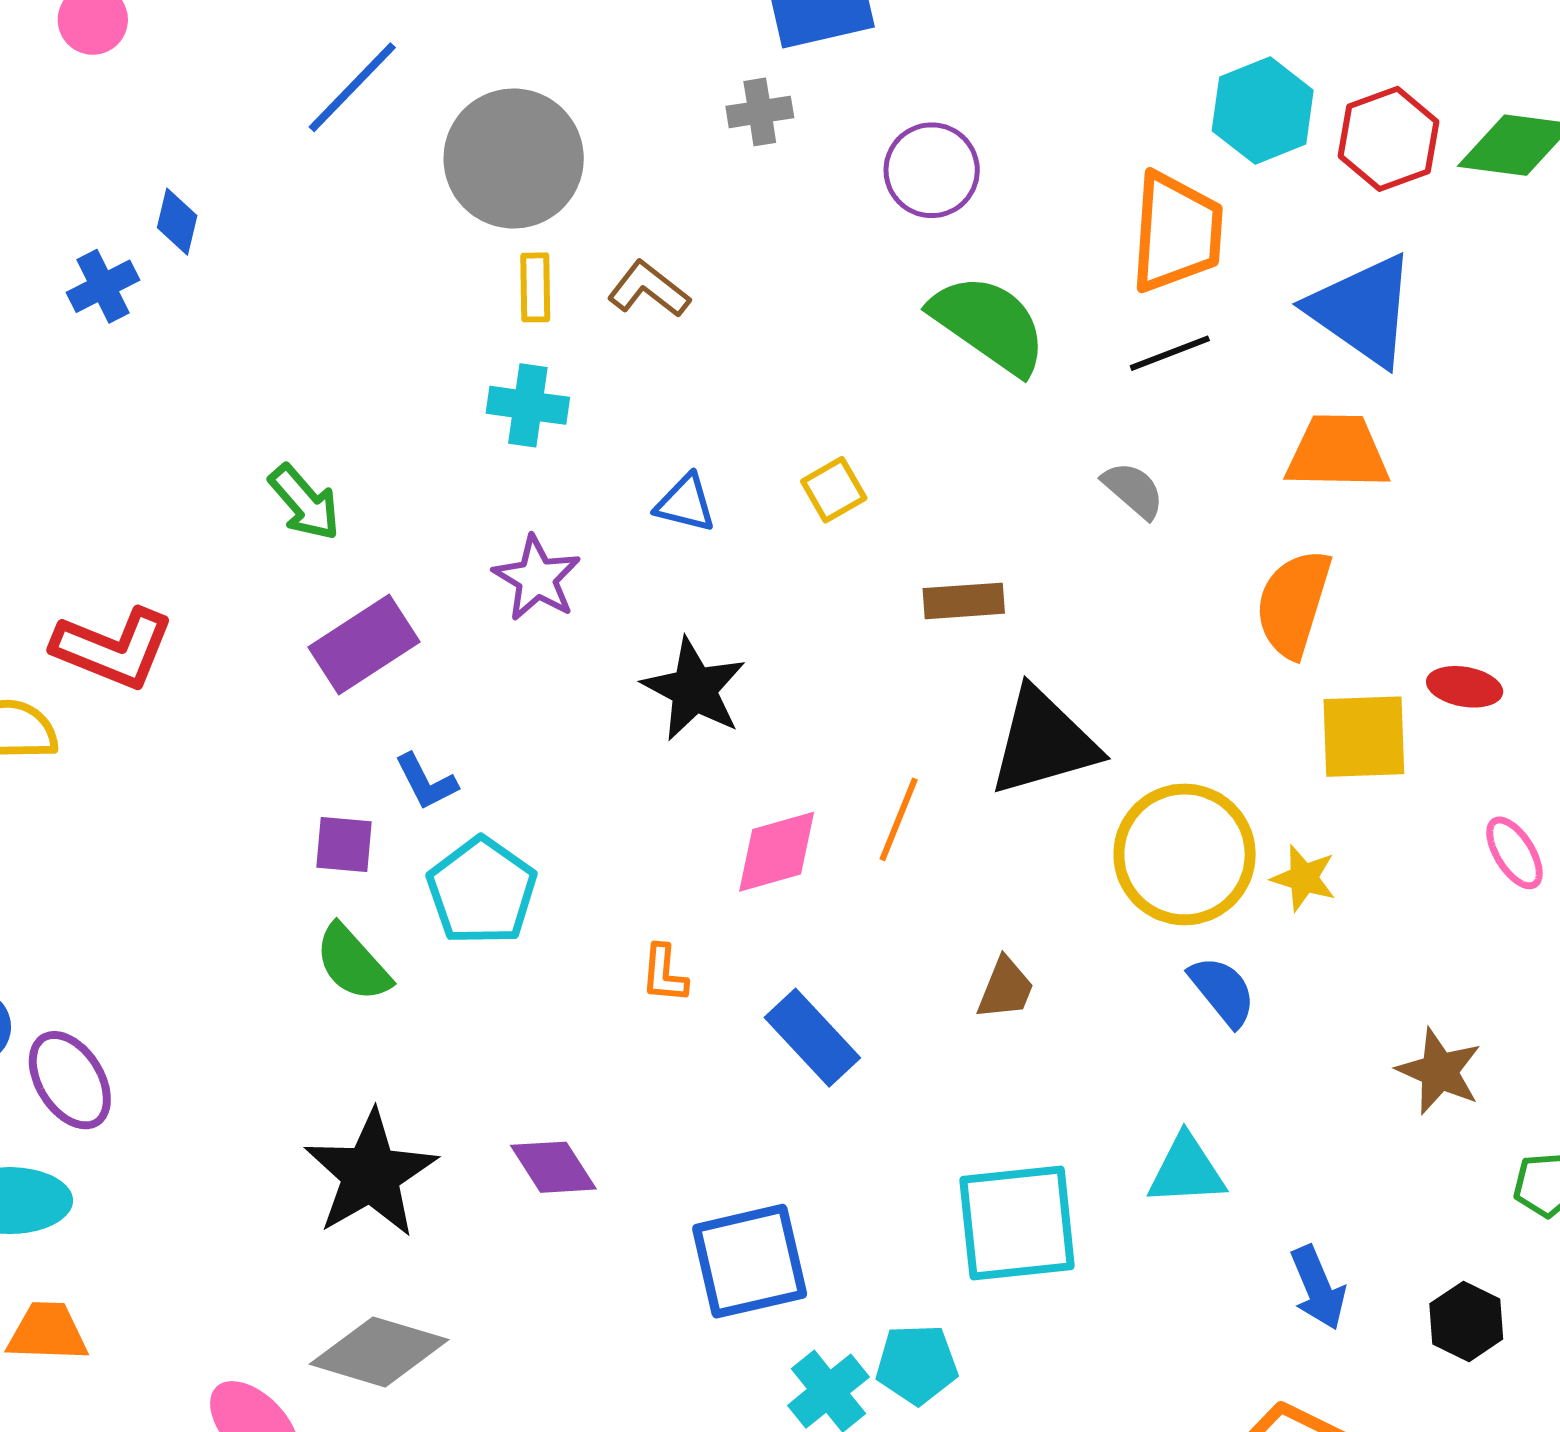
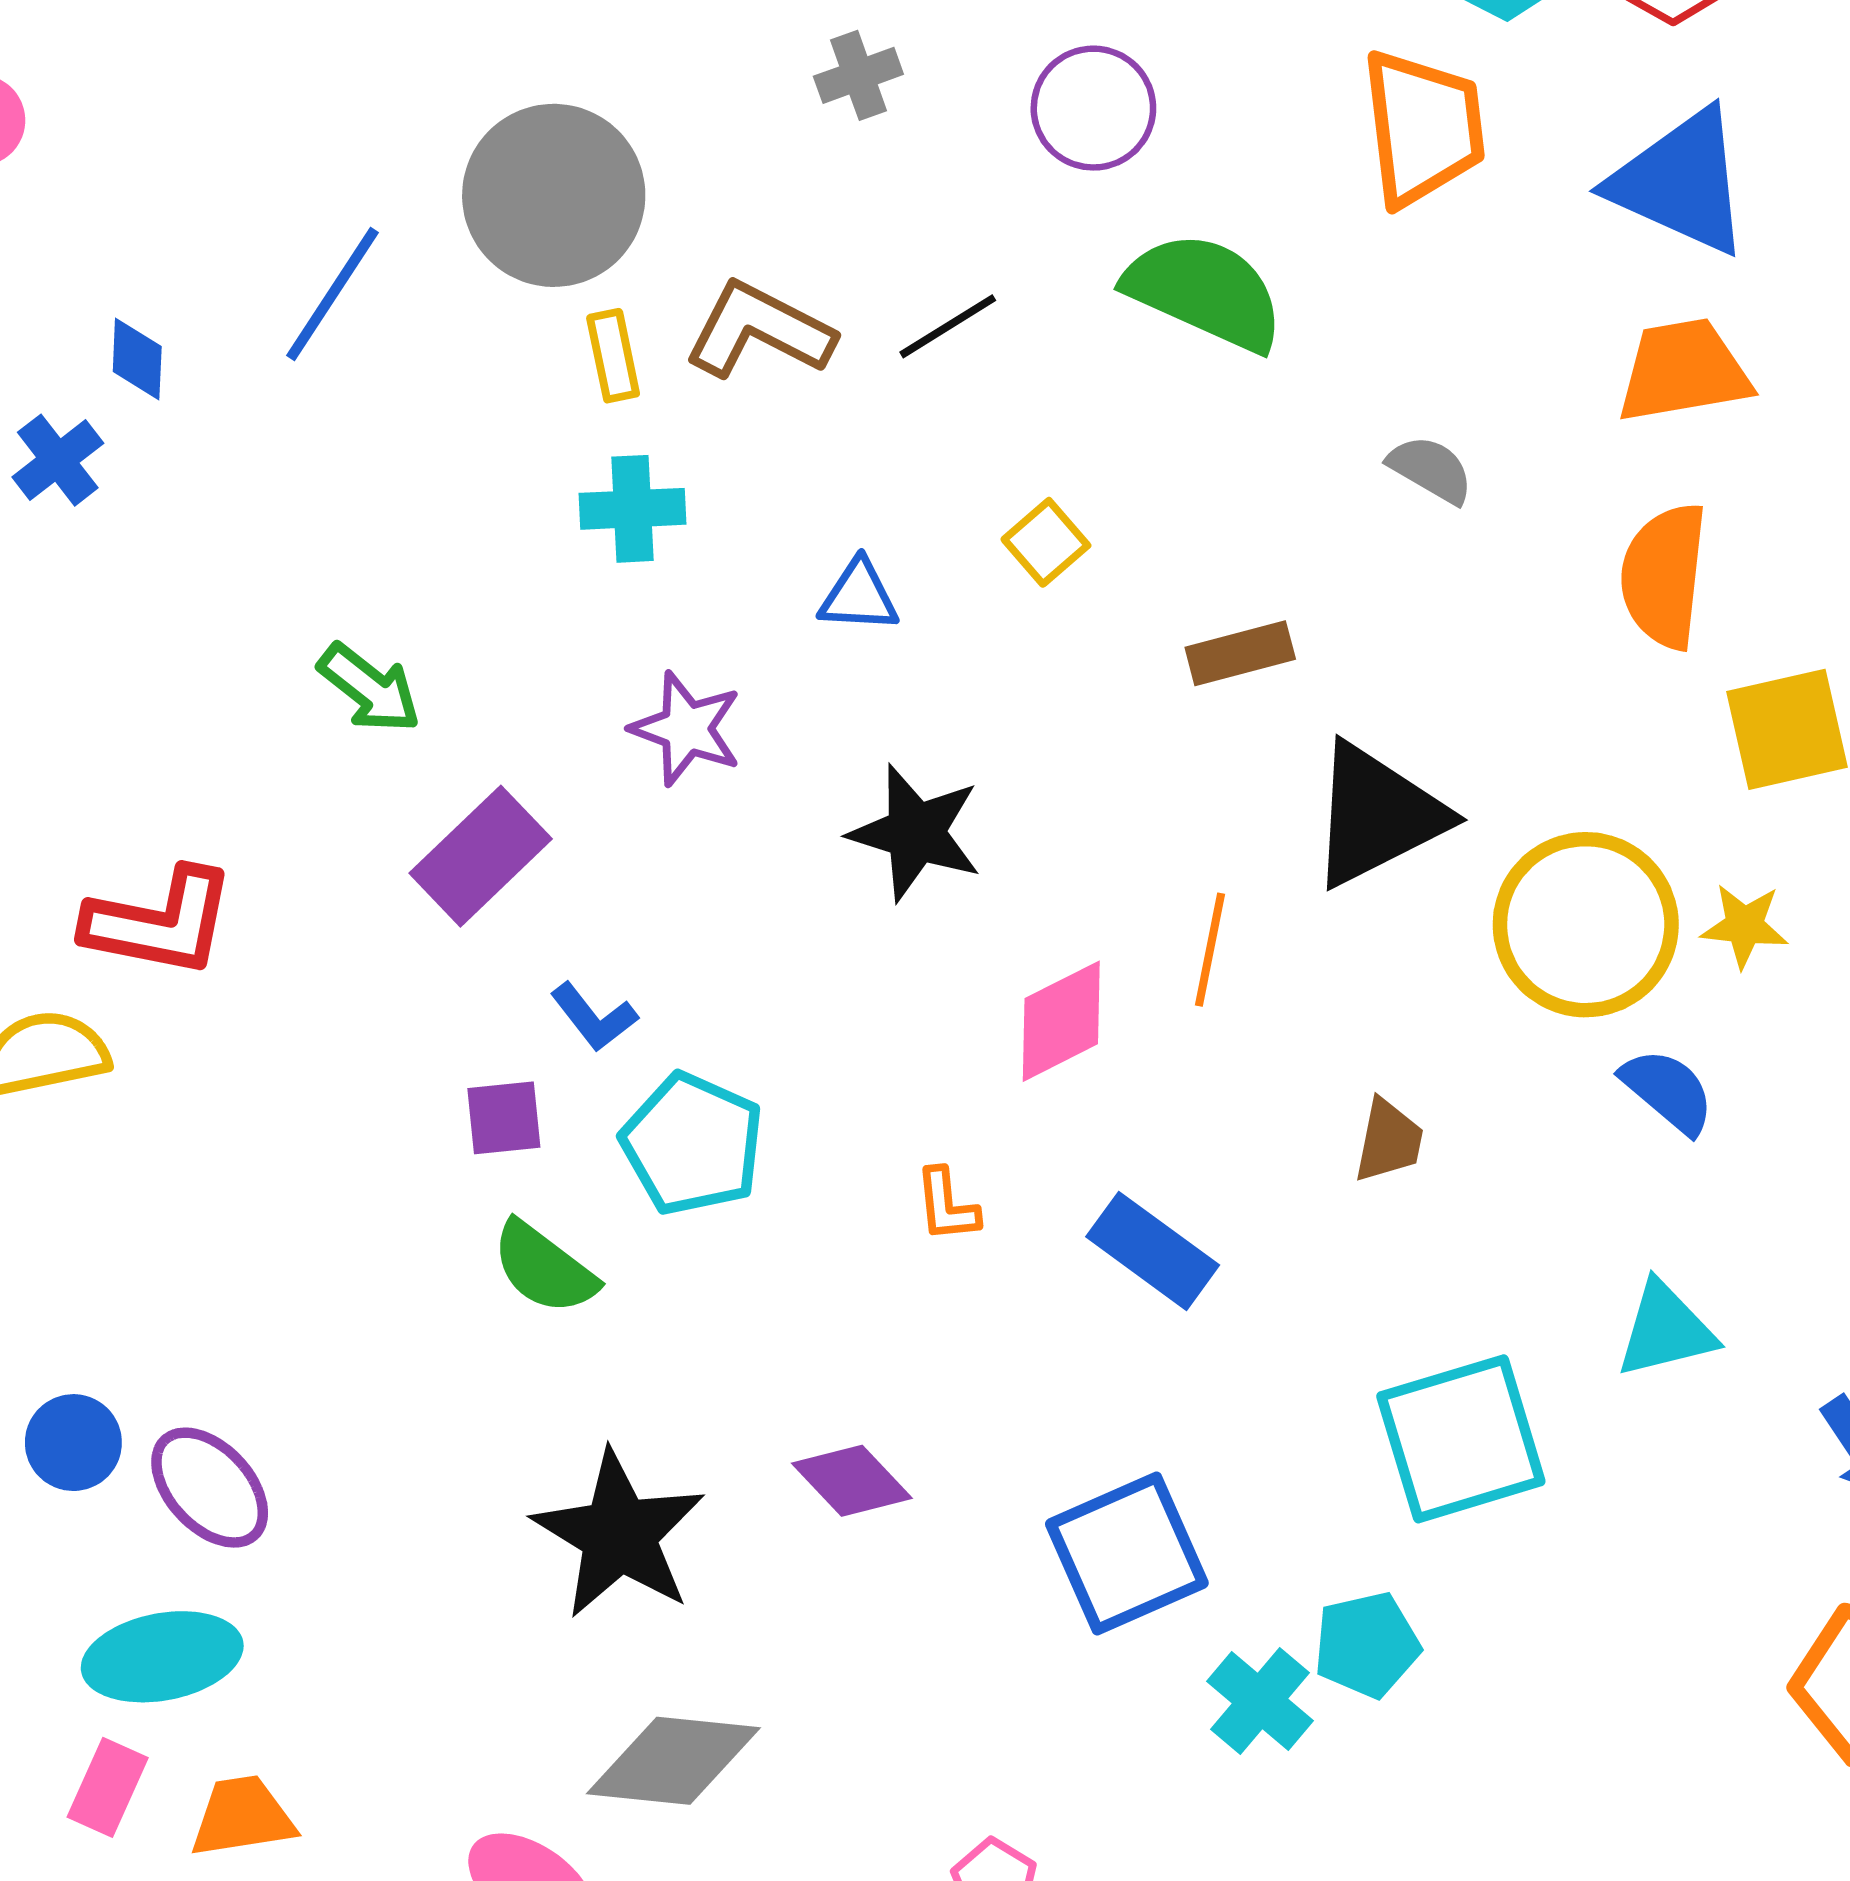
blue line: (352, 87) -> (332, 294), moved
brown L-shape: (649, 289) -> (759, 330), size x1.4
black line: (1170, 353) -> (948, 326), moved

